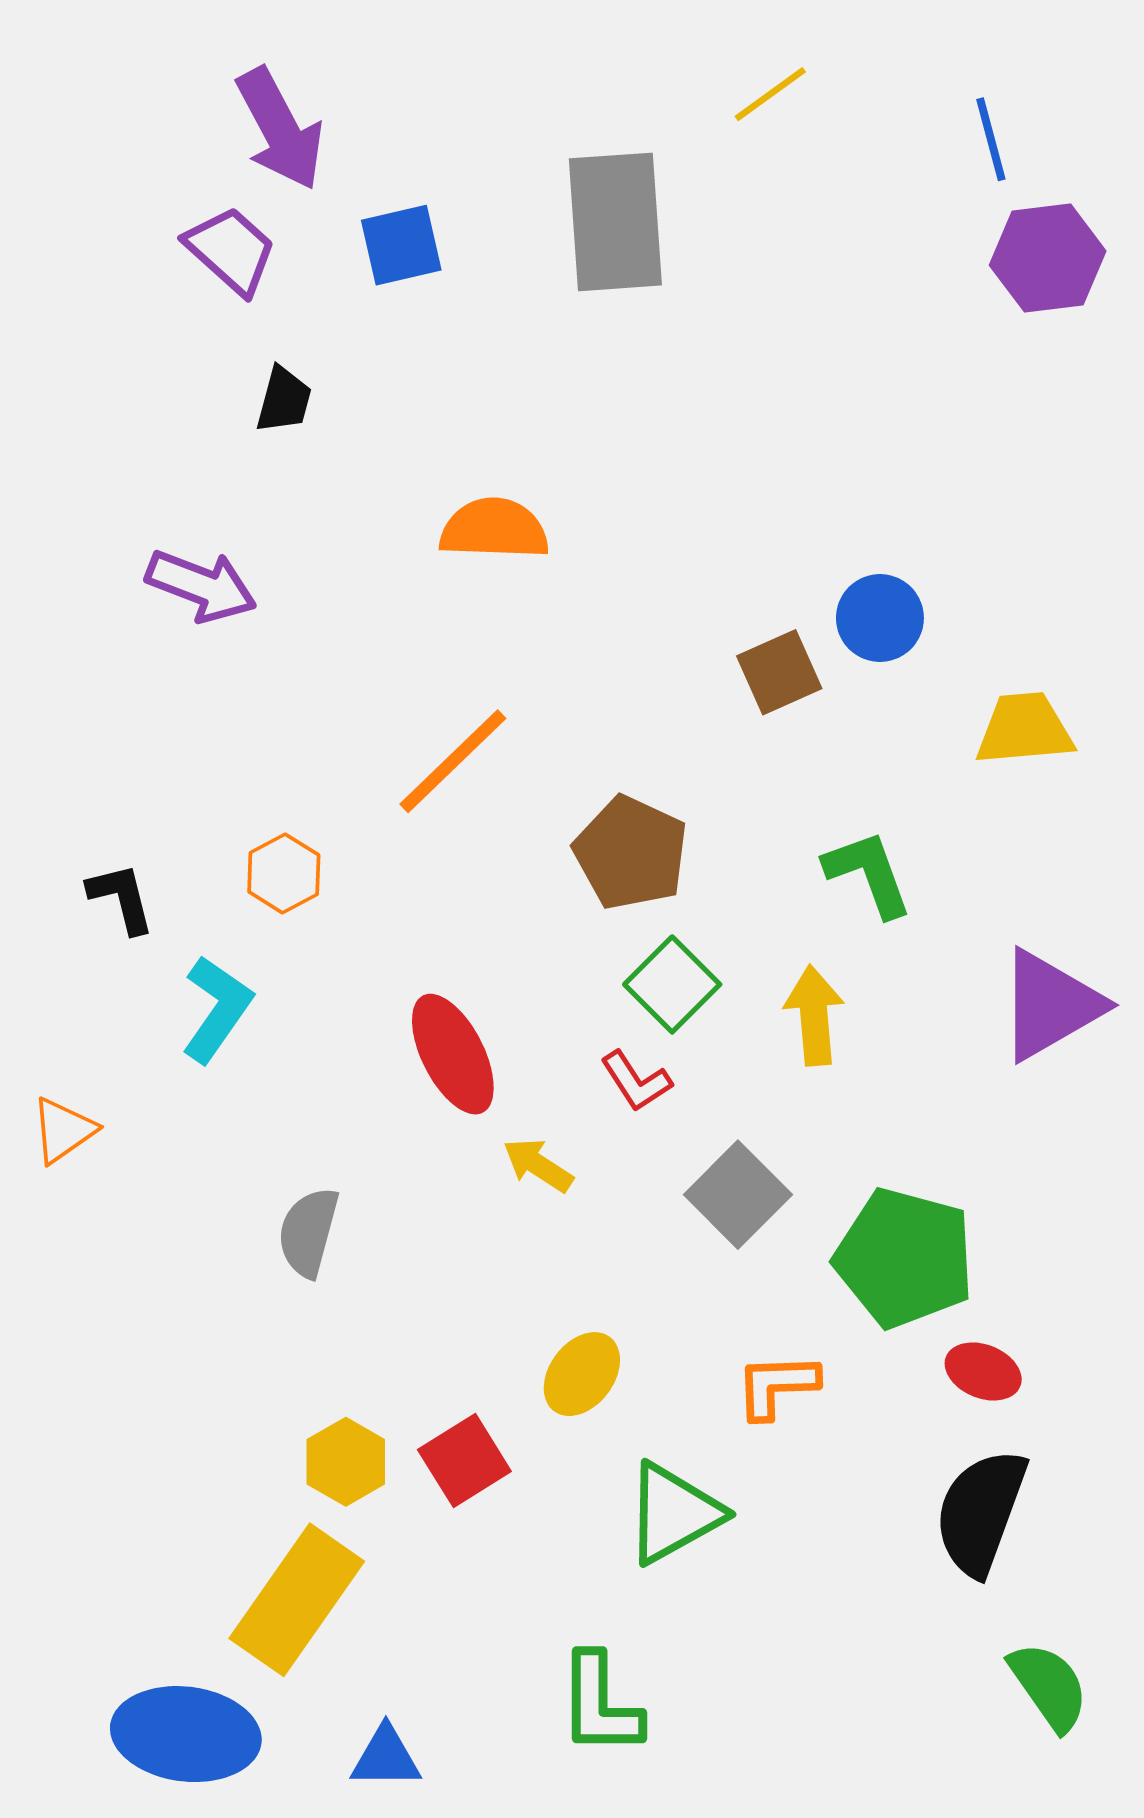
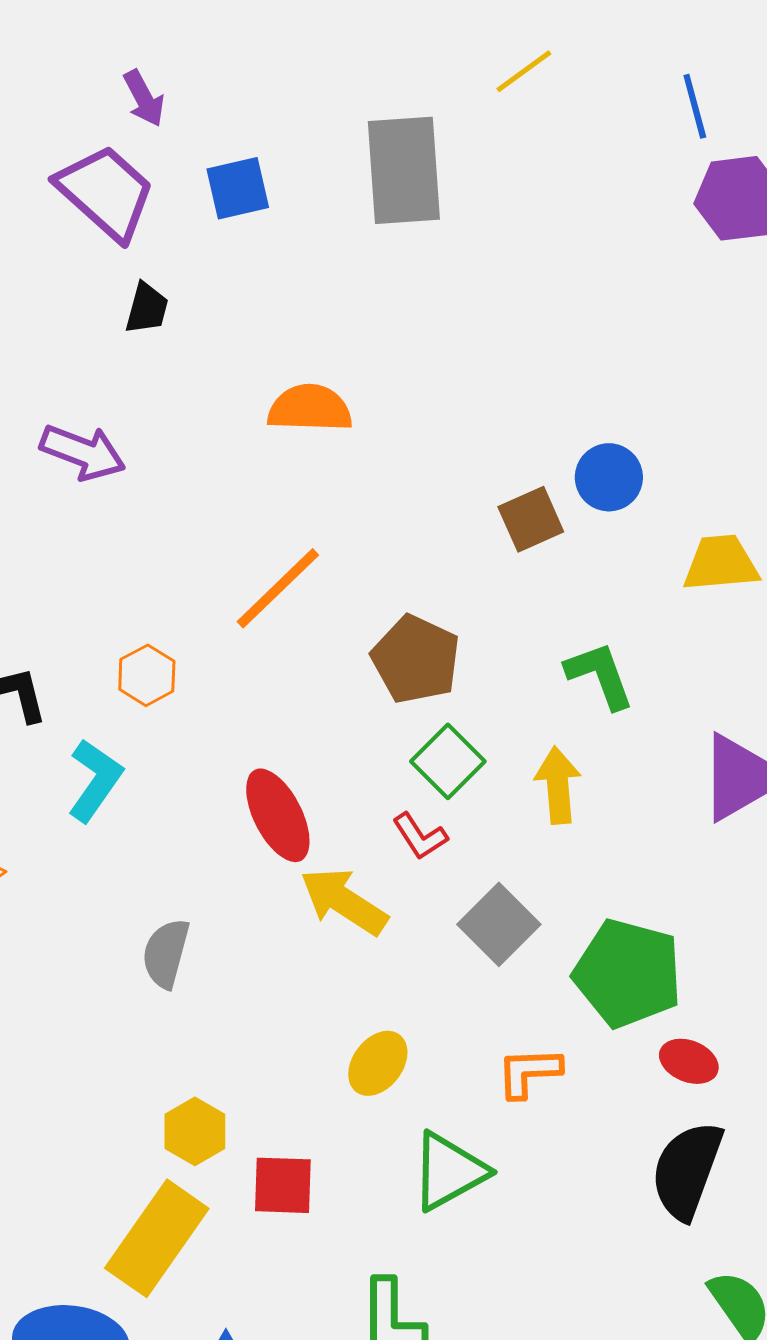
purple arrow: (280, 129) -> (144, 98), size x0.6
purple trapezoid: (231, 250) -> (106, 192), size x1.4
yellow arrow: (538, 1165) -> (344, 901), size x1.6
red square: (464, 1461) -> (283, 1185), moved, turned 34

